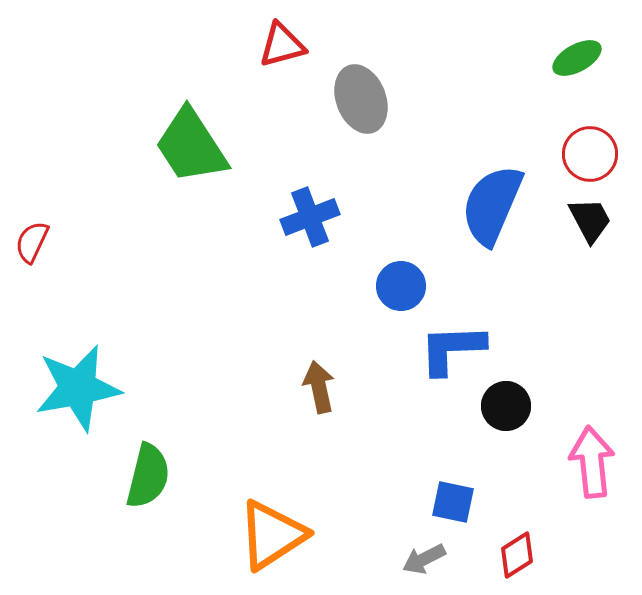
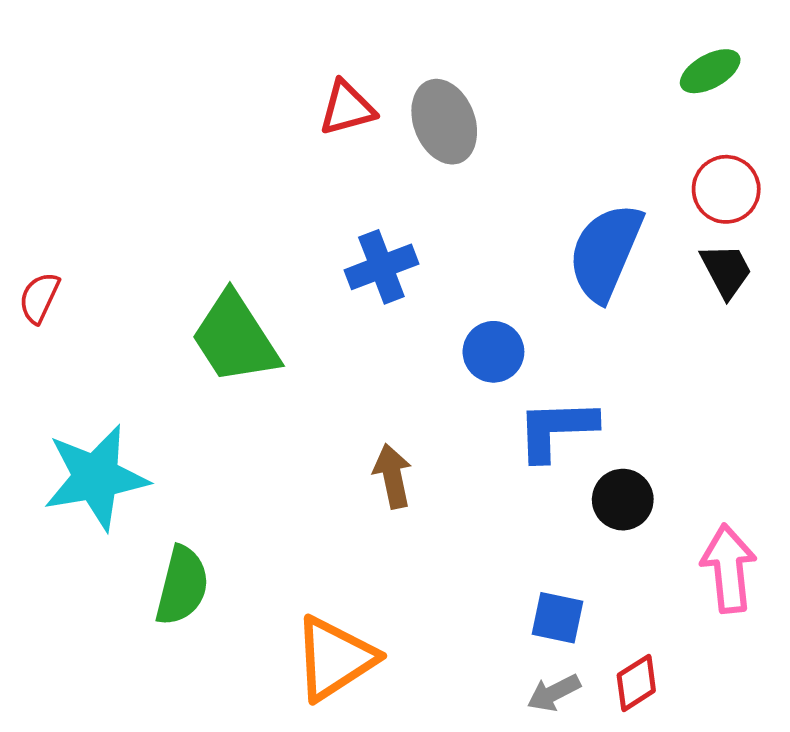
red triangle: (282, 45) -> (347, 108), moved
green trapezoid: (191, 146) -> (235, 338), moved
gray arrow: (424, 559) -> (554, 693), moved

